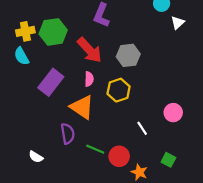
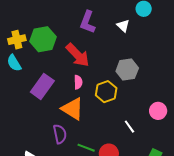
white triangle: (178, 23) -> (123, 26), moved, turned -32
gray hexagon: (128, 55) -> (127, 70), moved

